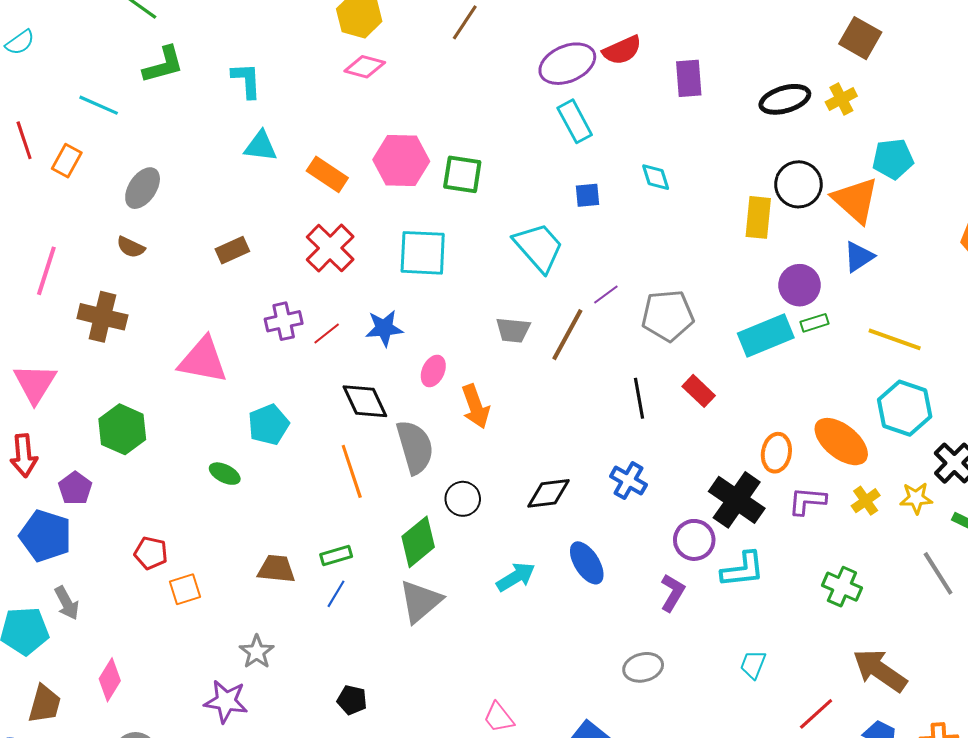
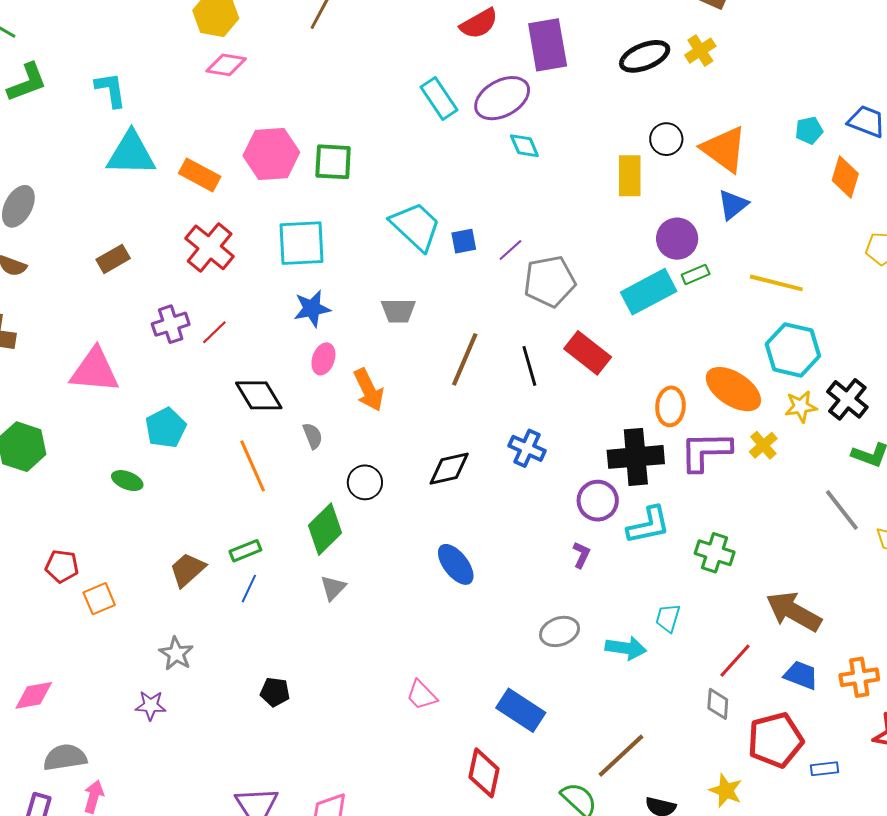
purple ellipse: (567, 64) -> (502, 98), moved
purple rectangle: (689, 78) -> (548, 45), size x1.4
cyan triangle: (261, 146) -> (131, 154), size x1.5
cyan pentagon: (893, 159) -> (809, 130), moved, size x0.7
black circle: (798, 184) -> (666, 139), size x0.7
blue square: (588, 195) -> (464, 241), moved
purple line: (606, 295) -> (510, 250), moved
blue star: (384, 328) -> (312, 309), moved
brown line: (567, 335) -> (465, 359), moved
red rectangle: (699, 391) -> (588, 353), size x1.4
gray semicircle: (415, 447) -> (313, 436), size x0.5
yellow star: (916, 498) -> (801, 407), moved
black cross: (737, 500) -> (636, 457), turned -34
purple L-shape: (807, 501) -> (706, 451), size x1.4
blue ellipse: (587, 563) -> (456, 564), moved
brown trapezoid: (276, 569) -> (187, 570), turned -42
cyan arrow: (516, 577) -> (626, 648), moved, turned 45
green cross: (842, 587) -> (715, 553), moved
purple L-shape: (673, 593) -> (581, 555), size x0.7
gray triangle: (420, 601) -> (333, 588), size x0.6
pink diamond: (110, 680) -> (34, 695), turned 54
purple star: (226, 701) -> (151, 705), size x0.7

